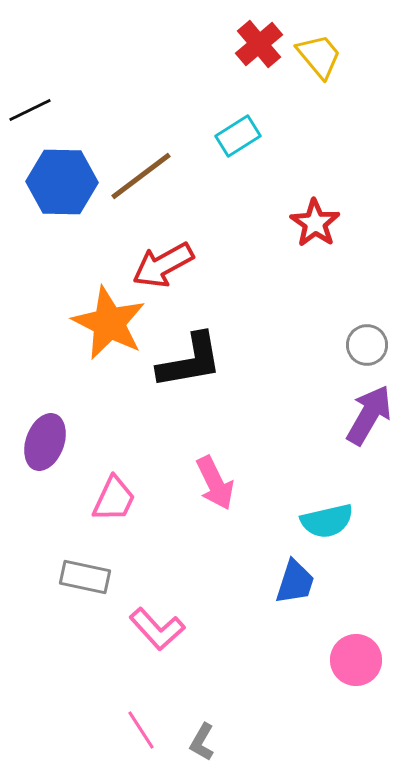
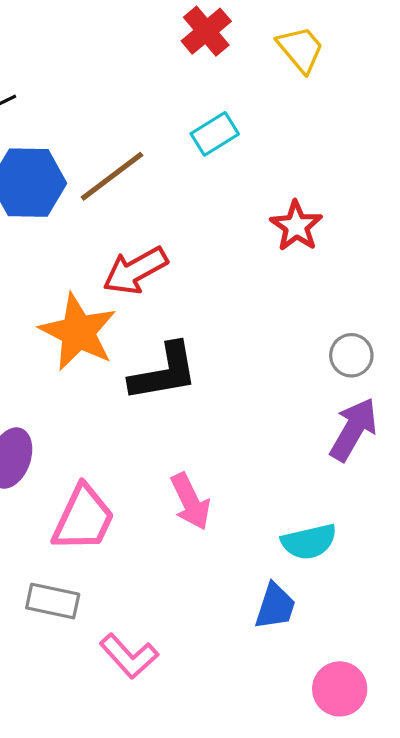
red cross: (259, 44) -> (206, 31), moved
pink trapezoid: (114, 499) -> (83, 518), size x1.4

